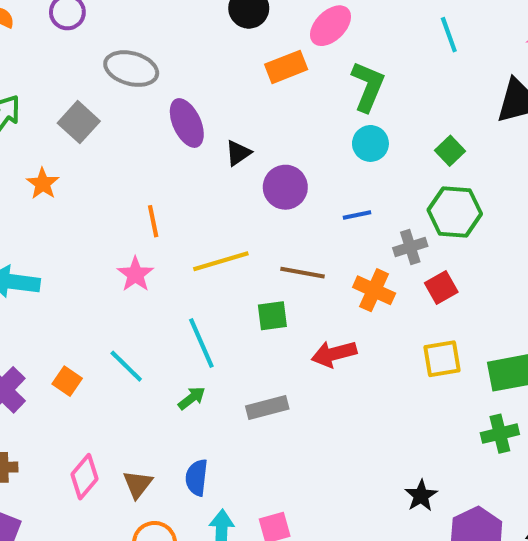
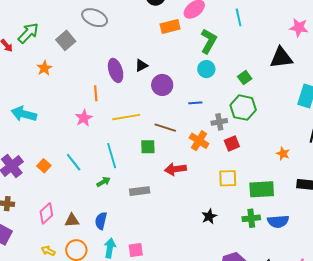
cyan line: (449, 35) -> (239, 17), moved
purple ellipse: (187, 123) -> (116, 70), moved
brown triangle: (138, 484) -> (72, 220), turned 42
black star: (421, 496) -> (209, 216), moved

